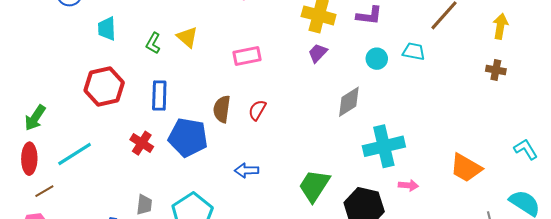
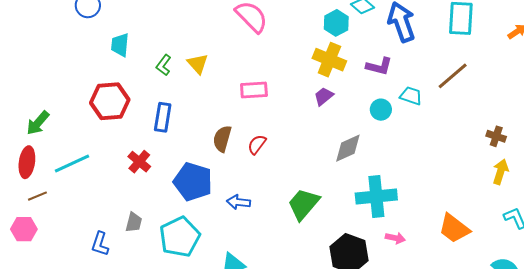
yellow arrow: (500, 26) -> (501, 172), moved
cyan trapezoid: (414, 51) -> (411, 96), moved
blue pentagon: (188, 137) -> (193, 182), moved
green trapezoid: (314, 186) -> (304, 204), moved

